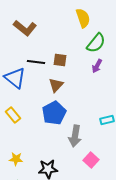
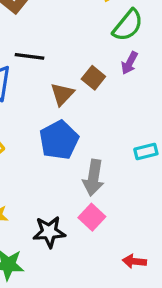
brown square: (60, 60) -> (93, 78), moved, turned 32
pink square: (91, 160) -> (92, 217), moved

